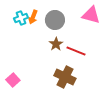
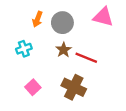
cyan cross: (21, 18) -> (24, 49), moved
pink square: (13, 80) -> (33, 87), moved

